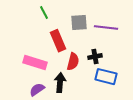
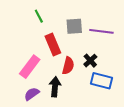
black cross: (95, 57) -> (90, 61), turned -32
pink rectangle: (35, 63) -> (30, 67), turned -70

